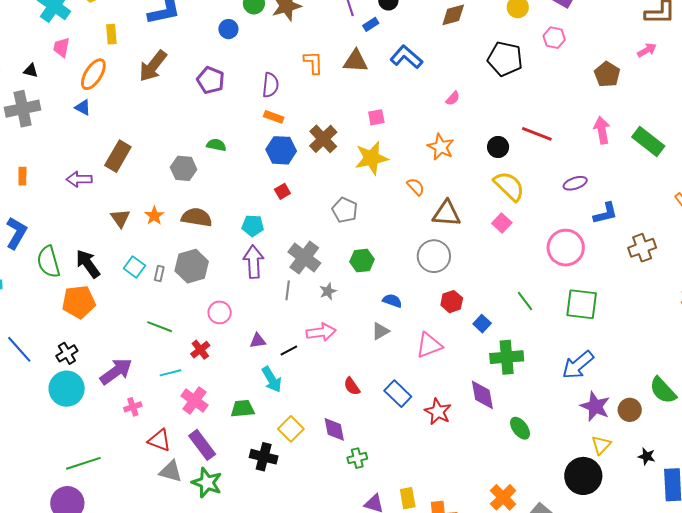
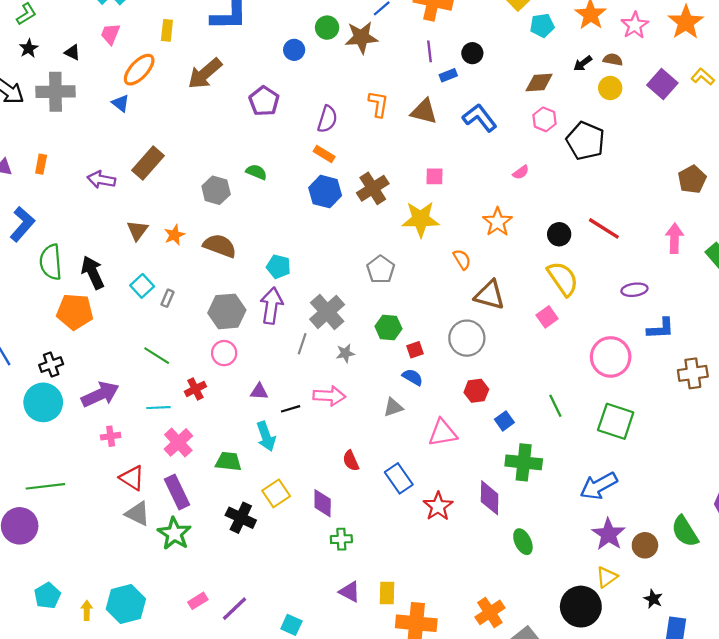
pink hexagon: (554, 38) -> (544, 119), moved
red square: (282, 191) -> (415, 350), moved
gray hexagon: (192, 266) -> (227, 311), moved

